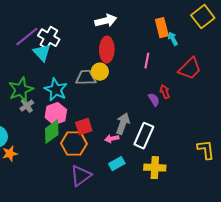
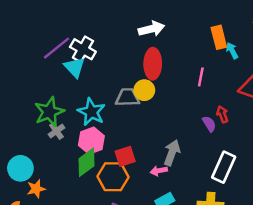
white rectangle: (144, 136) -> (224, 167), moved

